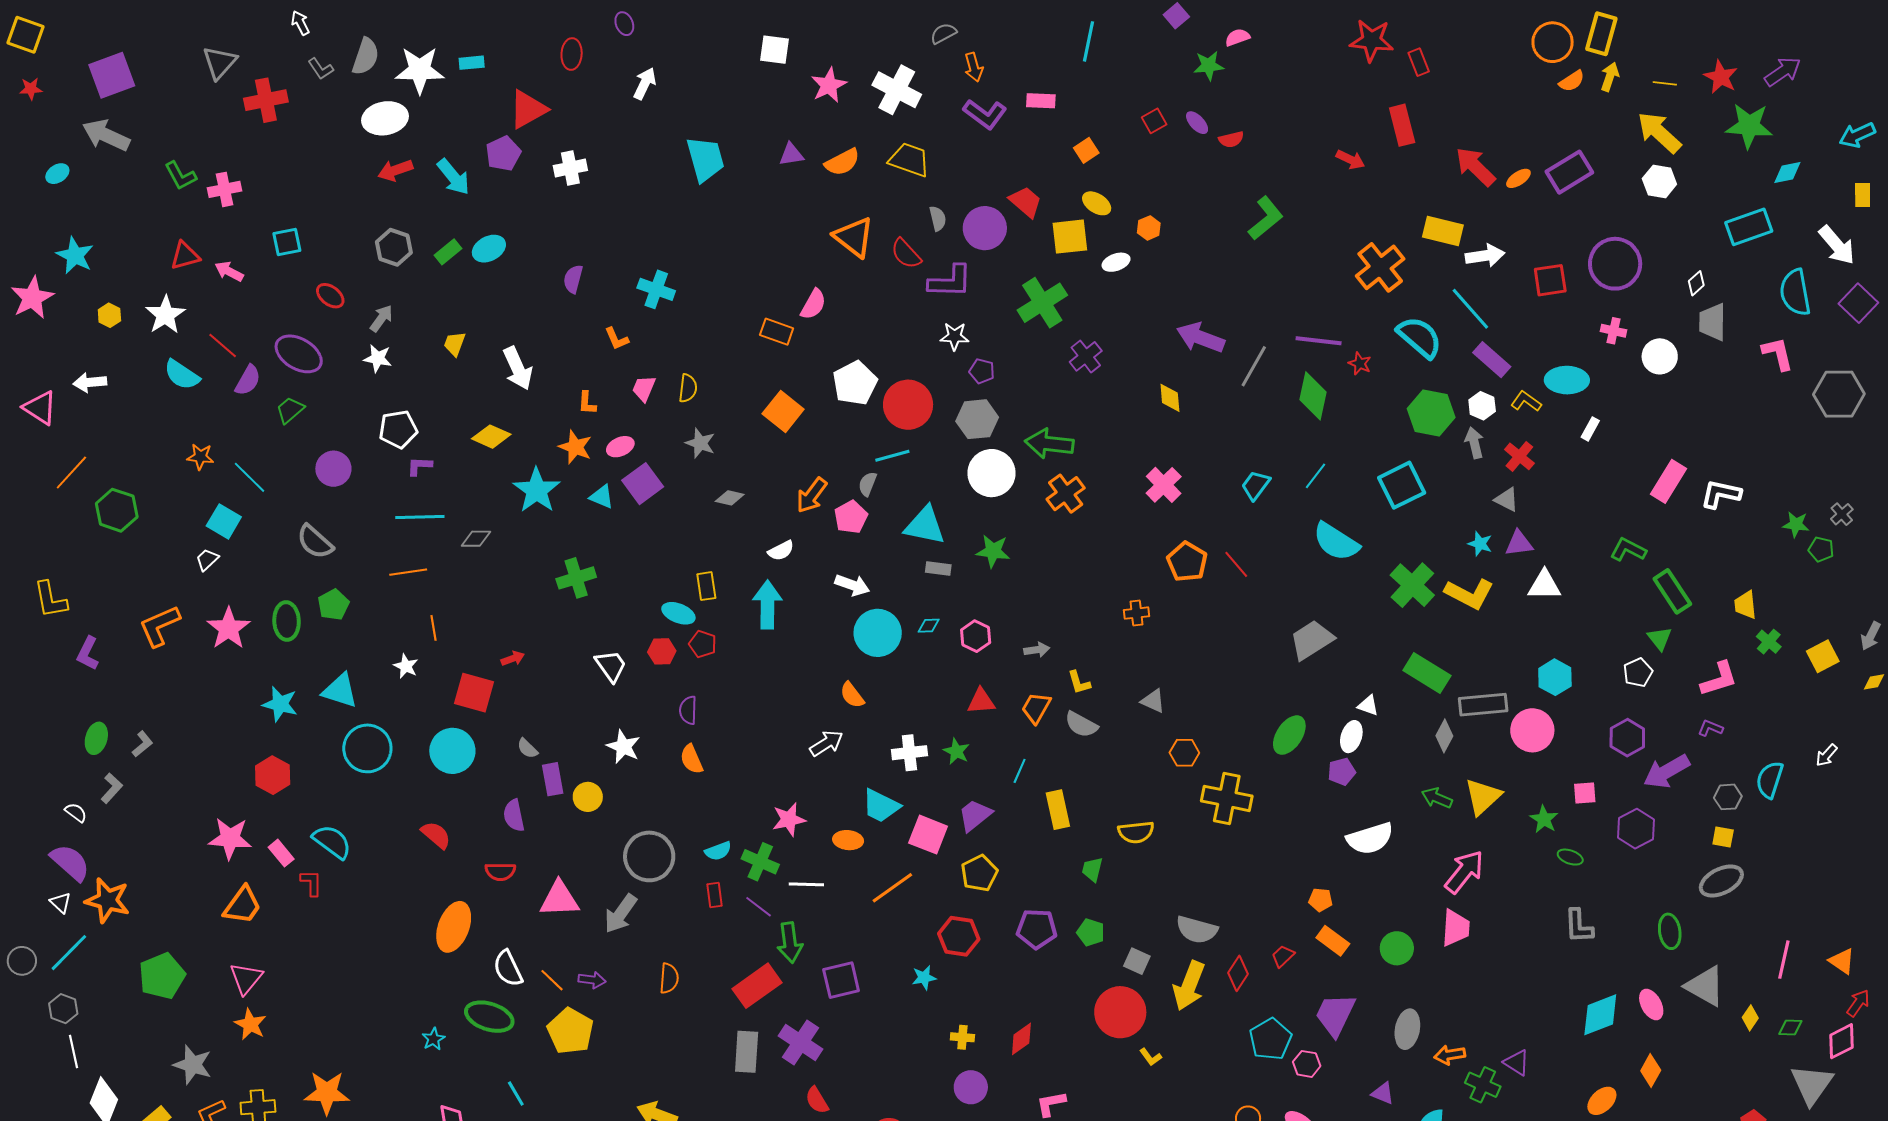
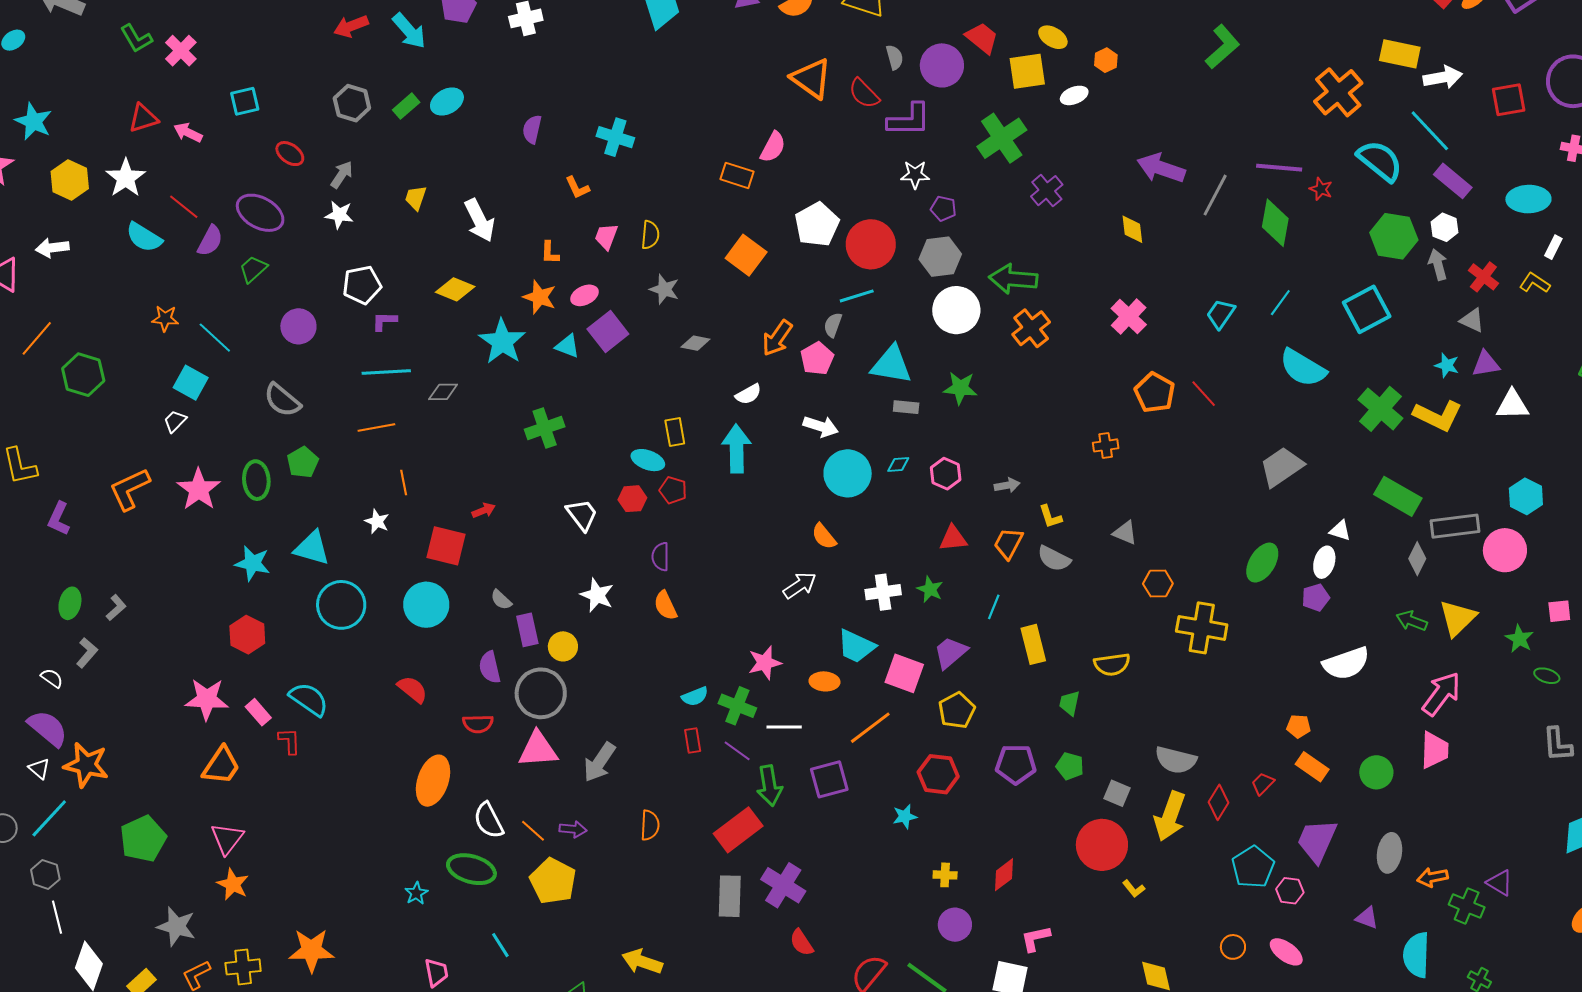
pink cross: (225, 189) -> (181, 51), turned -32
yellow hexagon: (109, 315) -> (70, 180), size x1.6
yellow L-shape: (1526, 401) -> (1535, 283), moved
gray circle: (649, 856) -> (541, 693), moved
purple square: (841, 980) -> (829, 779), moved

